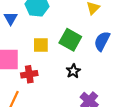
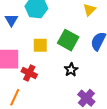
red cross: (29, 74) -> (29, 73), turned 35

